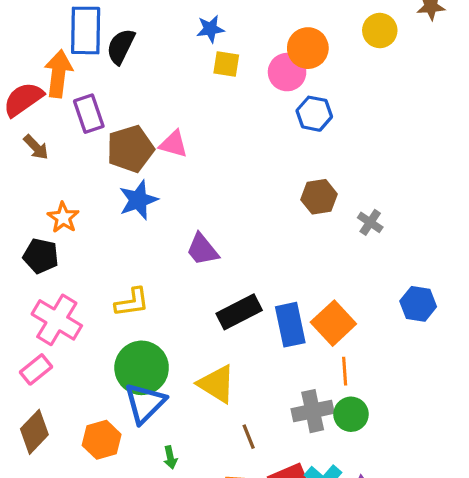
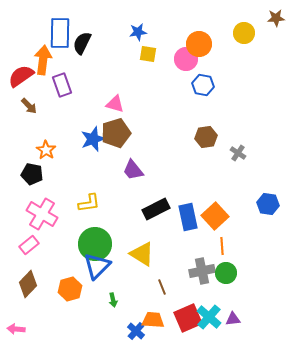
brown pentagon: (130, 149) -> (116, 133), moved

